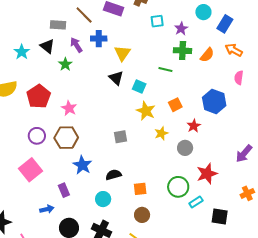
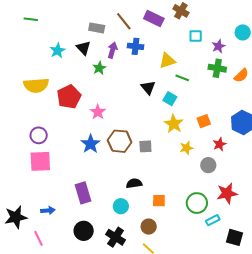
purple arrow: (76, 45) -> (112, 50), turned 42
yellow triangle: (122, 53) -> (167, 61), moved, turned 30
green line: (165, 70) -> (182, 78), moved
purple circle: (37, 136) -> (39, 135), moved
brown hexagon: (66, 138) -> (120, 141), moved
blue star: (82, 165) -> (91, 144), moved
pink square: (30, 170) -> (40, 161), moved, turned 30
purple rectangle: (64, 190) -> (83, 193), size x1.5
blue arrow: (47, 209) -> (48, 210), moved
brown circle: (142, 215) -> (149, 227), moved

